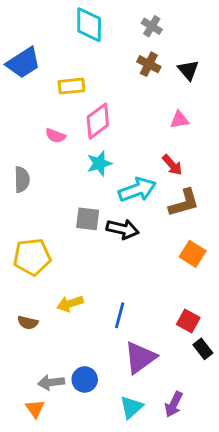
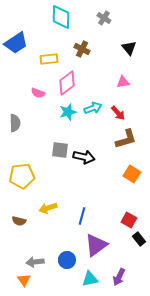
brown cross: (149, 64) -> (82, 49), moved
cyan arrow: (137, 190) -> (93, 108), moved, size x0.7
blue circle: (85, 379) -> (67, 260), moved
cyan triangle: (131, 407) -> (90, 279), turned 30

